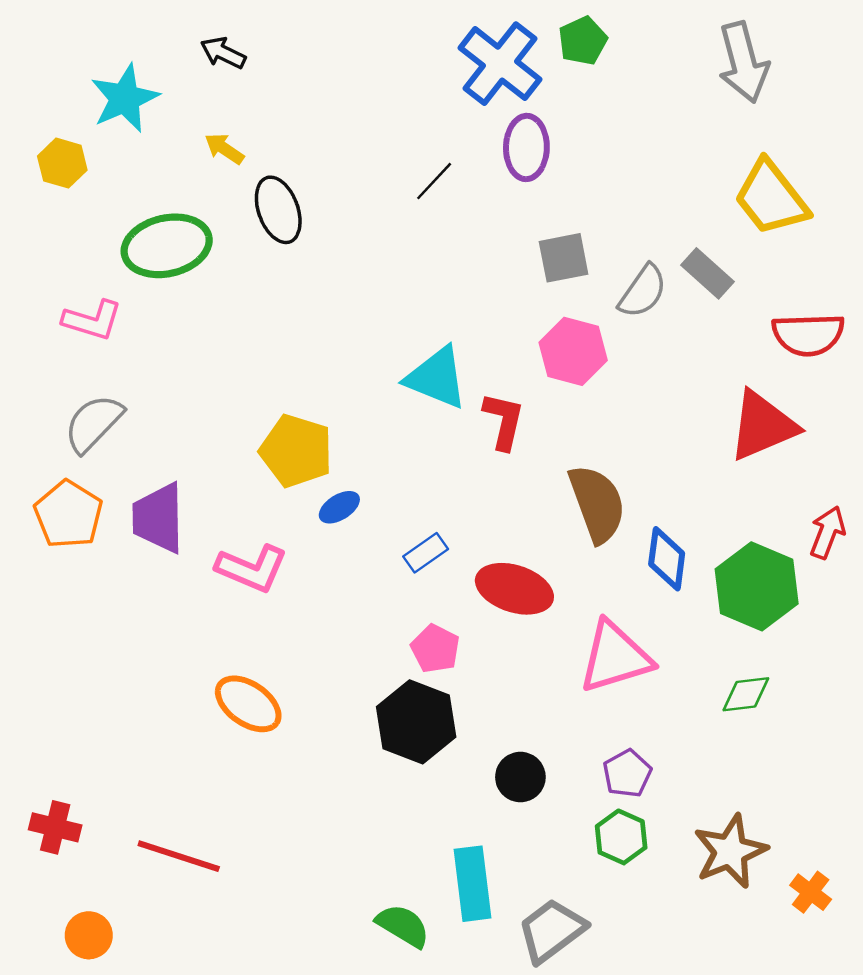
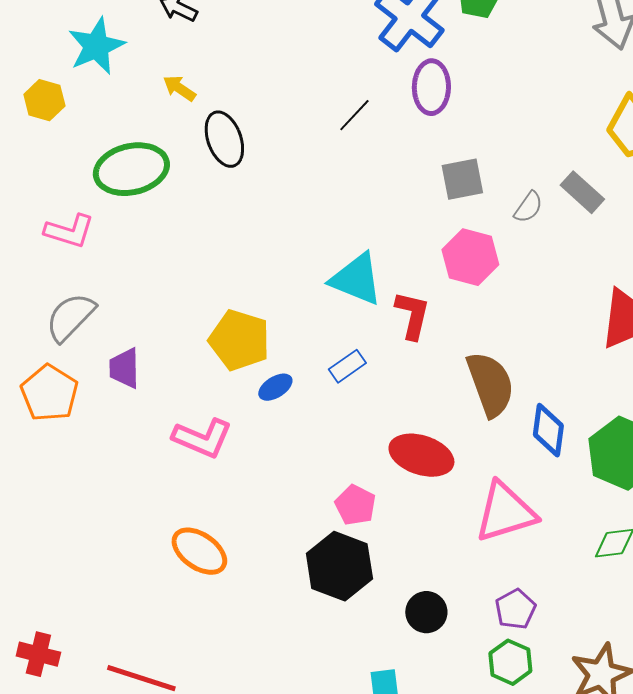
gray semicircle: (643, 291) -> (528, 207), size x0.7
purple trapezoid: (158, 518) -> (124, 368), moved, size x0.7
blue rectangle: (426, 553) -> (347, 366), moved

